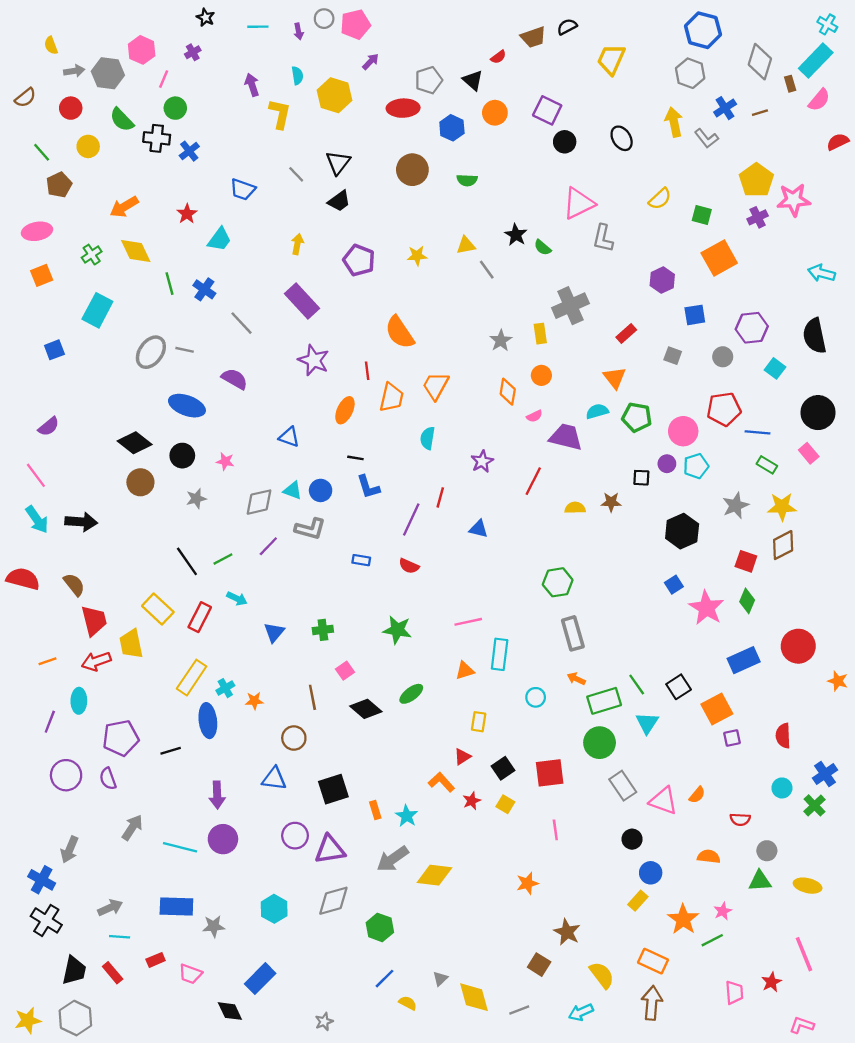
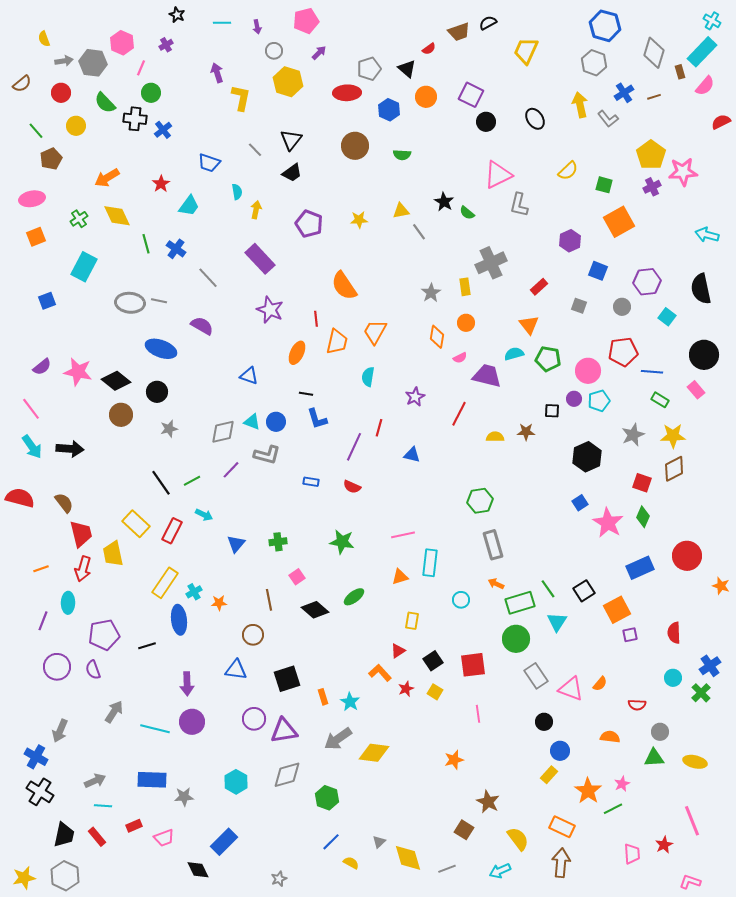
gray circle: (324, 19) -> (274, 51), moved
cyan semicircle: (297, 76) -> (237, 192), moved
blue square: (695, 315) -> (598, 271), turned 30
gray ellipse: (151, 352) -> (130, 303), turned 60
pink star: (225, 461) -> (78, 372), moved, size x1.8
red arrow: (96, 661) -> (83, 569), turned -55
pink trapezoid: (190, 974) -> (164, 838), turned -40

